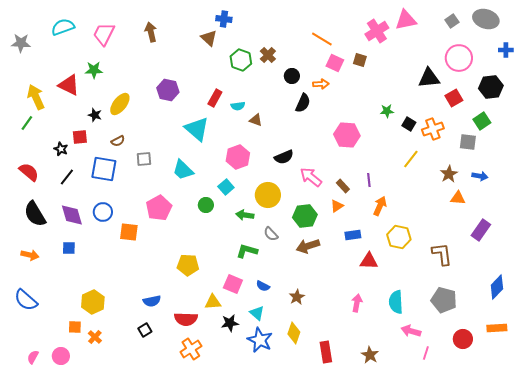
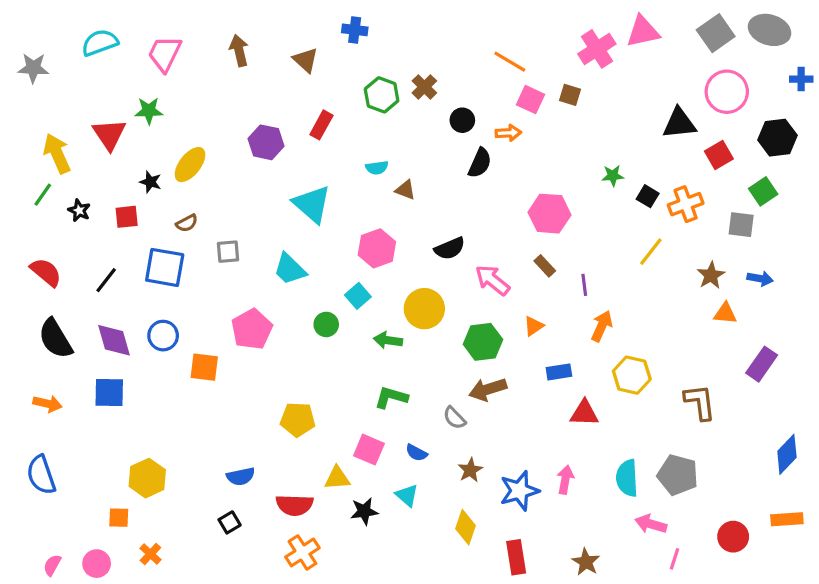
gray square: (452, 21) -> (716, 33), size x1.6
brown triangle: (209, 38) -> (306, 60), moved
red triangle: (69, 85) -> (109, 134), turned 30
red rectangle: (215, 98) -> (321, 125), moved
black star: (61, 149) -> (79, 210), moved
brown rectangle: (343, 186) -> (545, 266), moved
gray semicircle: (271, 234) -> (454, 418), moved
blue square: (69, 248) -> (109, 393), size x1.5
blue semicircle: (26, 300) -> (41, 475), turned 30
gray pentagon: (444, 300) -> (678, 475), moved
orange cross: (95, 337) -> (150, 554), moved
blue star: (260, 340) -> (519, 491), moved, turned 30

